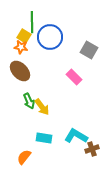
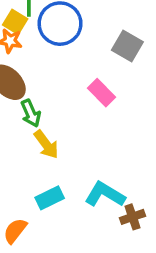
green arrow: (29, 101) -> (31, 113), moved
cyan rectangle: (44, 138) -> (50, 198), turned -35

